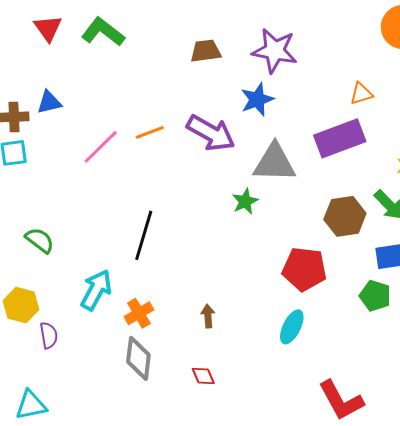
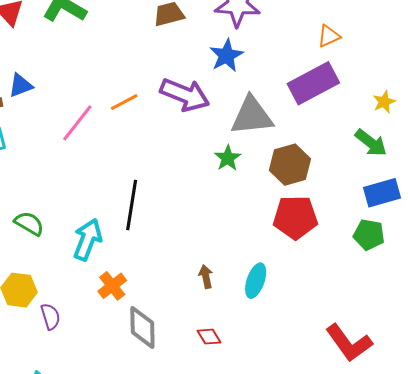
brown hexagon: (345, 216) -> (290, 165), moved
cyan arrow: (96, 290) -> (87, 240), moved
orange cross: (139, 313) -> (112, 286), moved
cyan ellipse: (292, 327) -> (256, 281), moved

